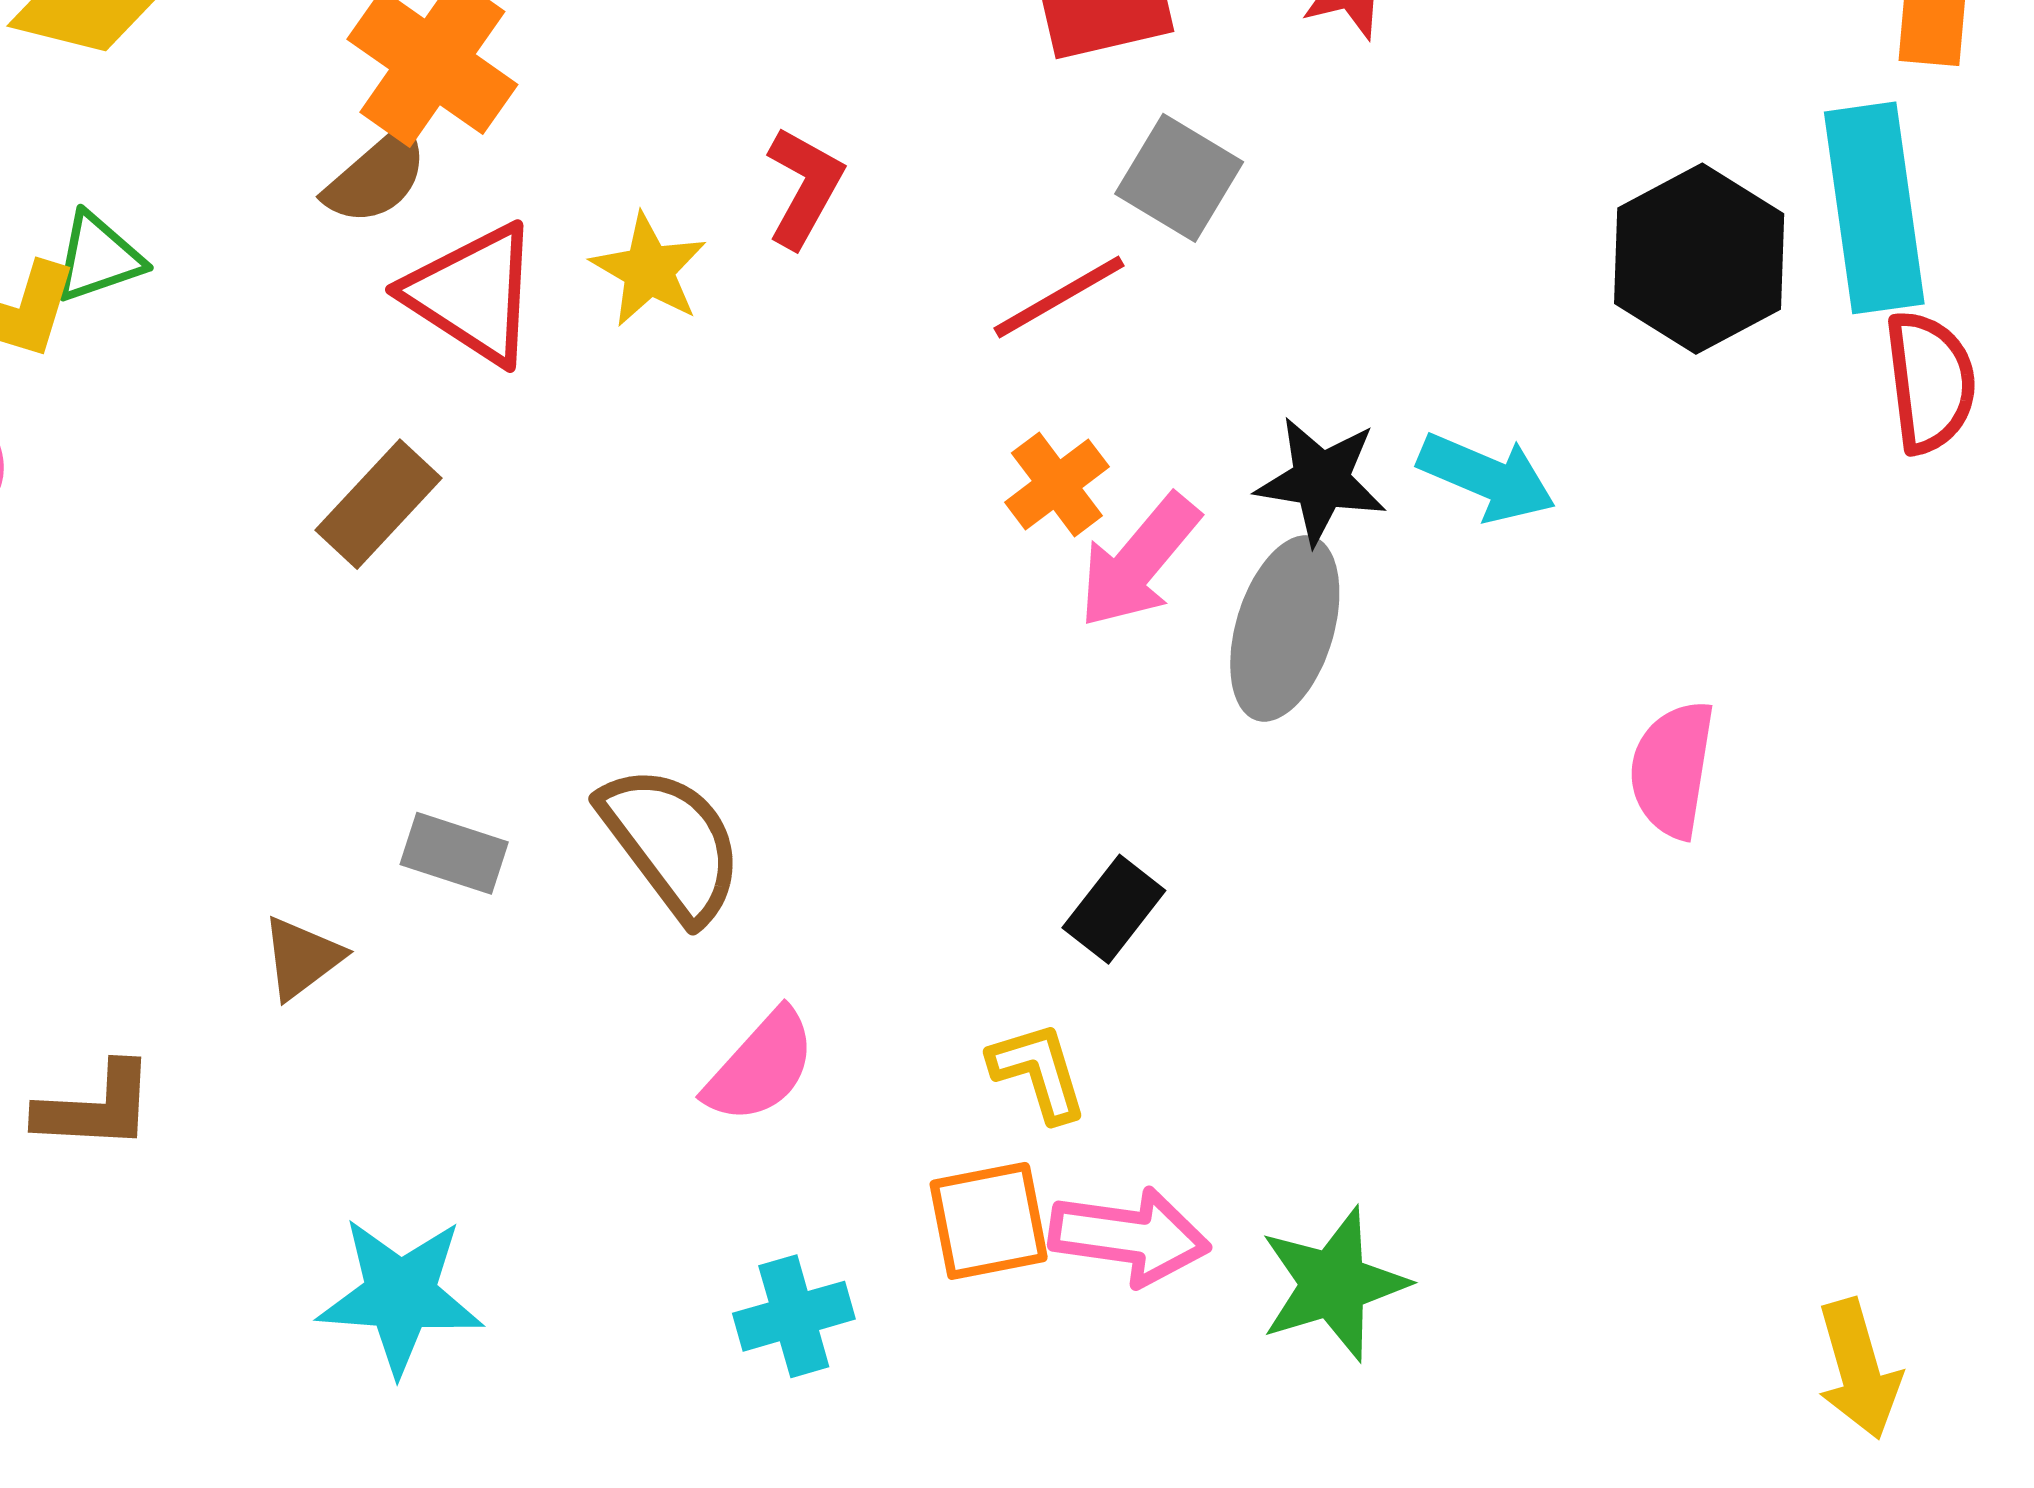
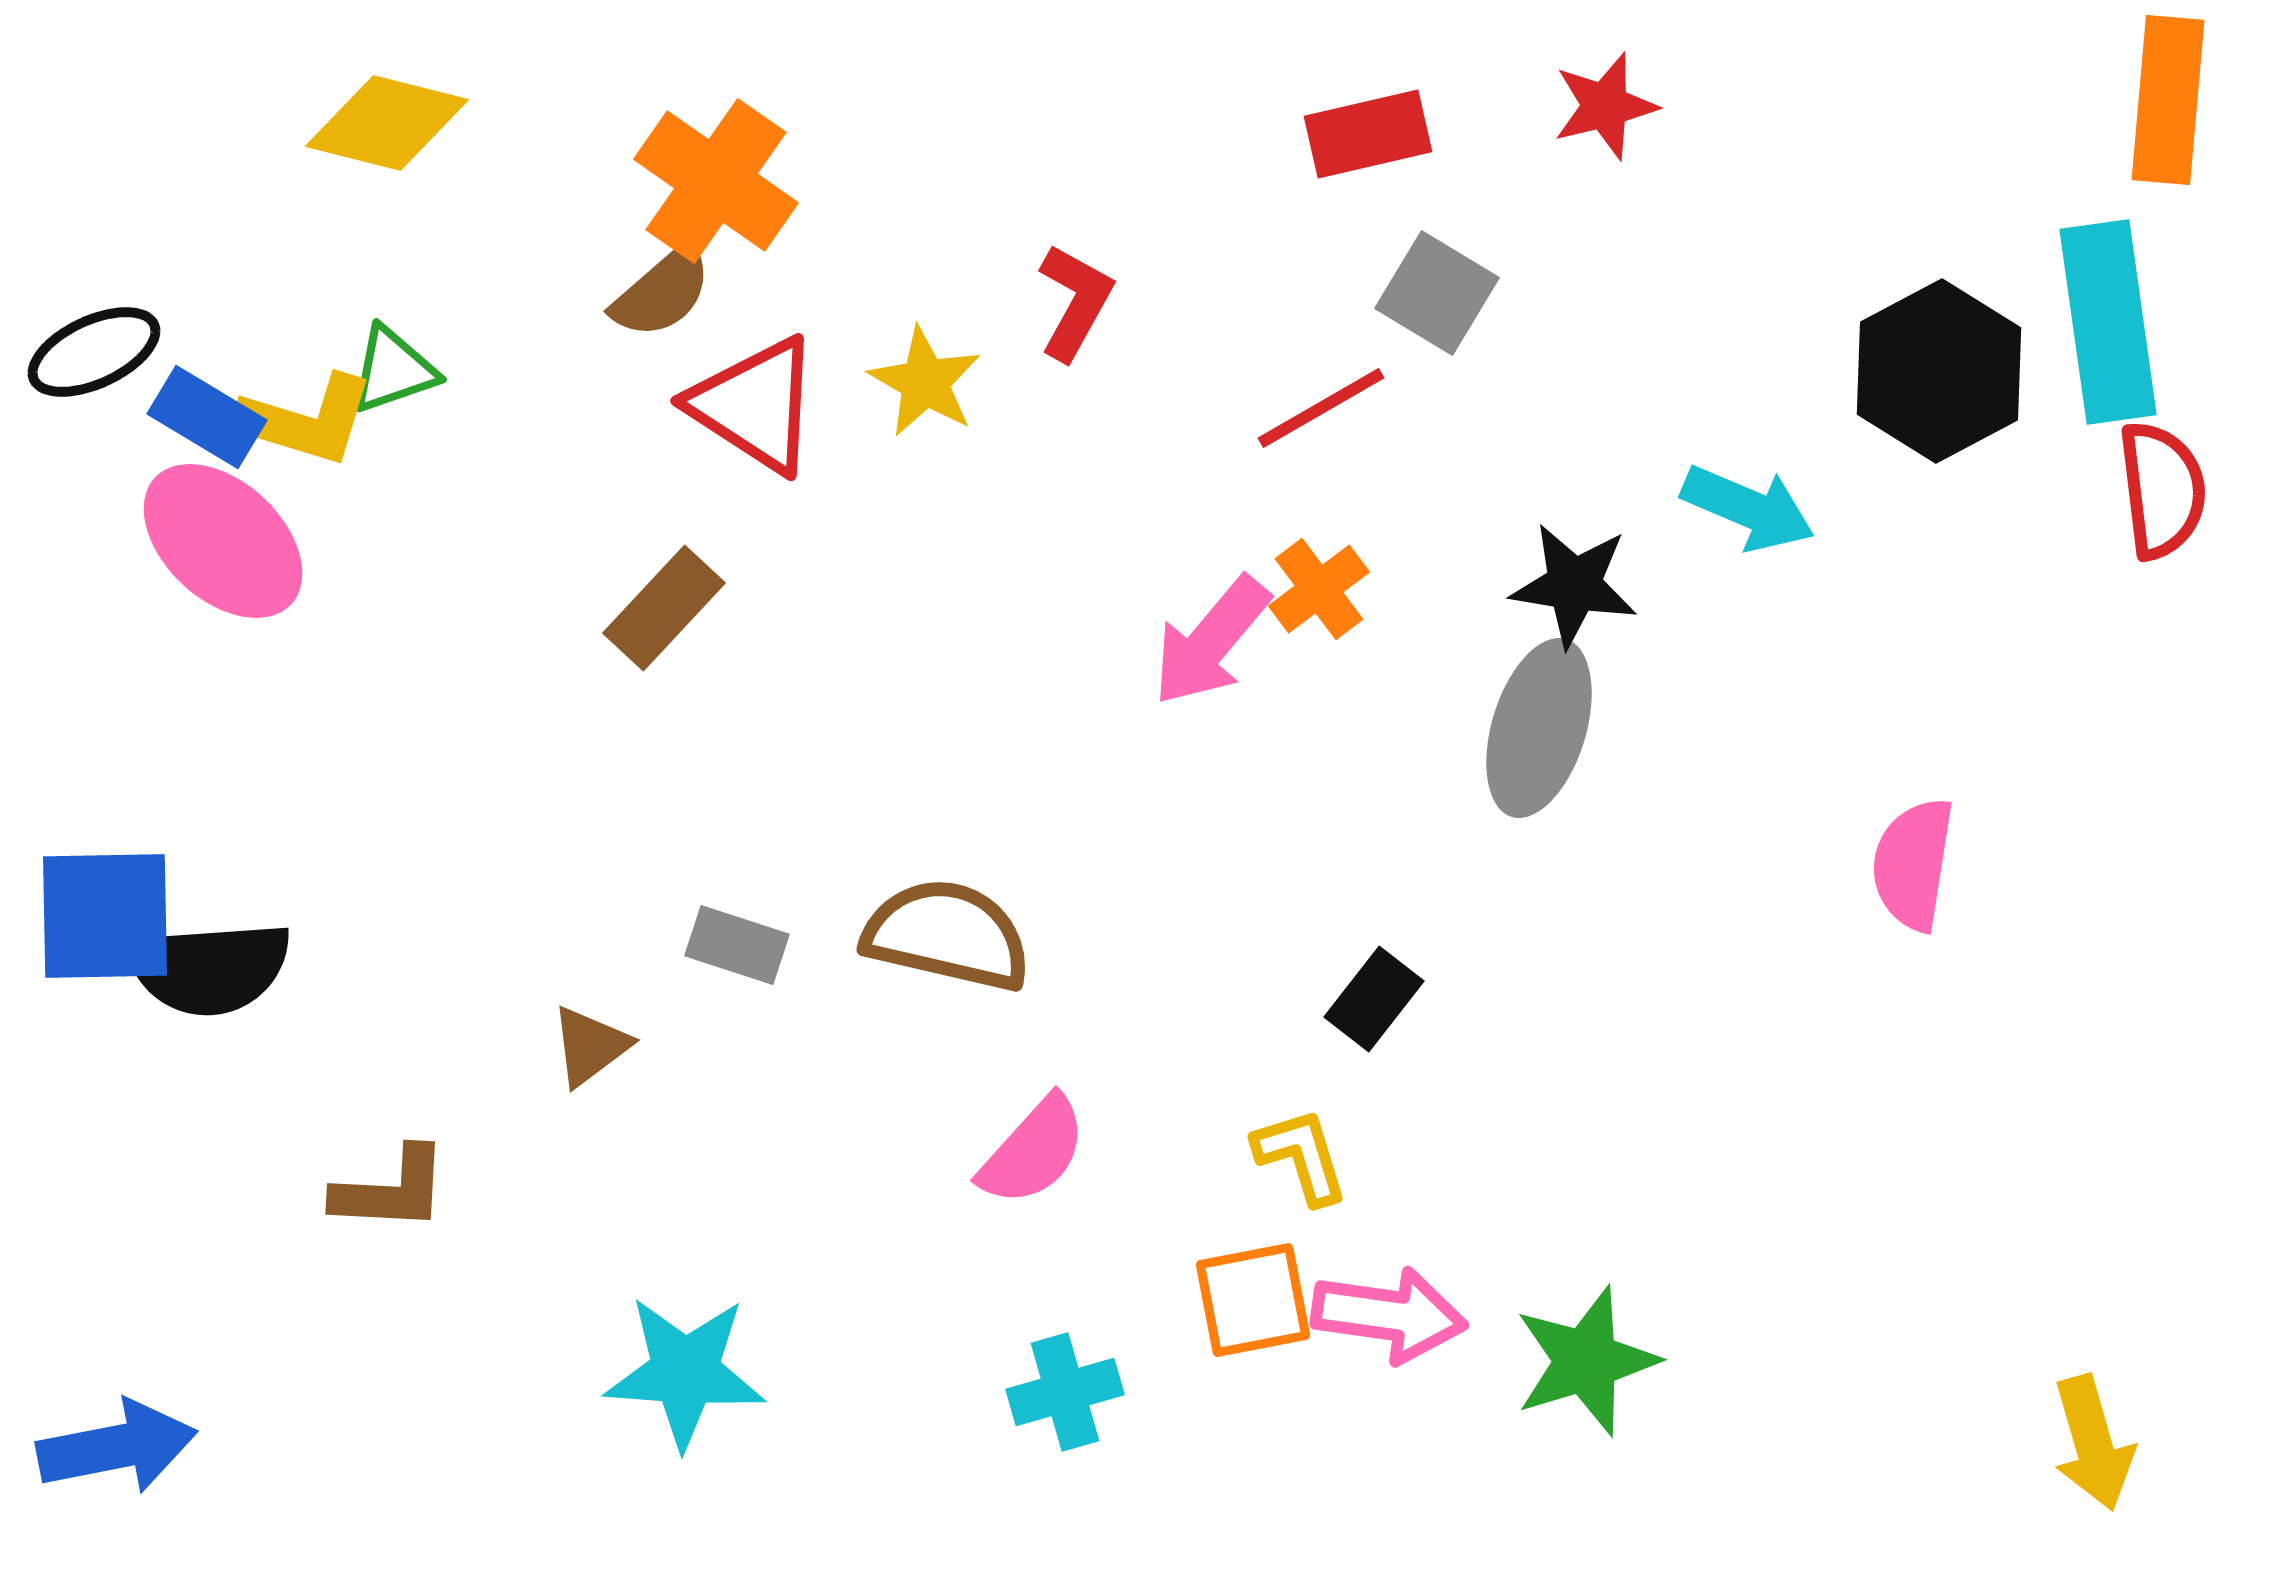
cyan arrow: (1487, 477) -> (1748, 508), moved
pink arrow: (1139, 561) -> (1211, 641), moved
brown semicircle: (672, 843) -> (947, 935), turned -40

